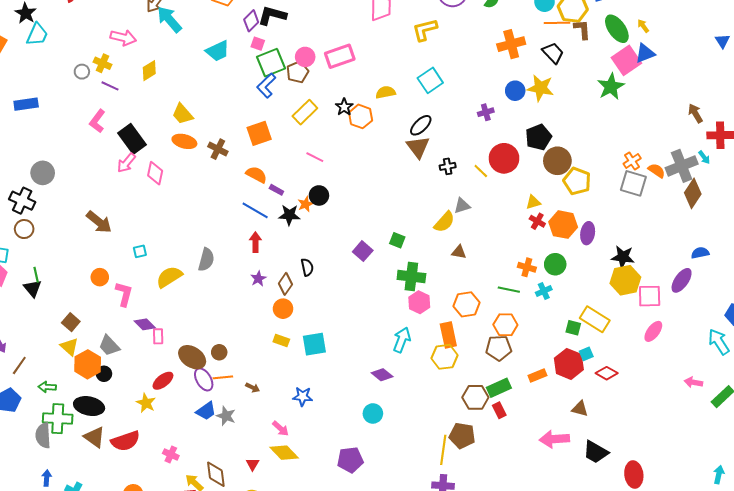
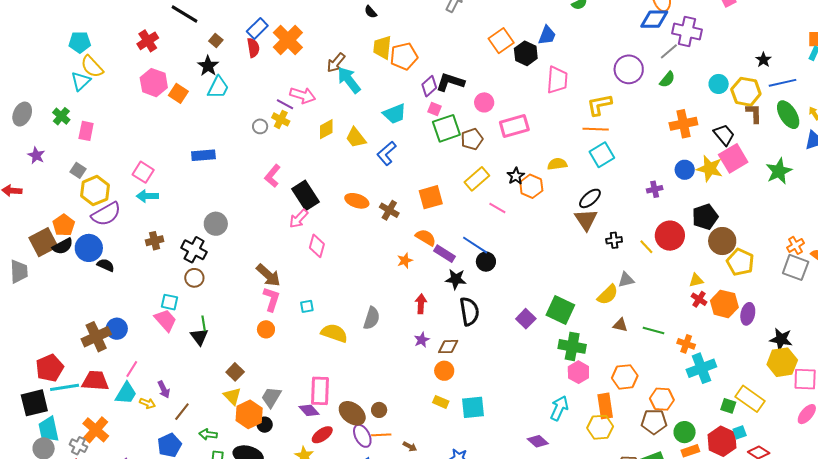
orange line: (557, 23) -> (596, 129), moved
pink circle: (305, 57) -> (484, 102), moved
pink square: (626, 60) -> (733, 158), moved
purple line: (110, 86) -> (285, 104), moved
blue L-shape: (266, 86) -> (387, 153), moved
yellow trapezoid: (182, 114) -> (356, 138), moved
pink line: (315, 157) -> (497, 208), moved
pink diamond: (155, 173) -> (317, 246), moved
purple rectangle: (276, 190) -> (444, 254), size x1.5
orange star: (306, 204) -> (405, 261), moved
blue line: (255, 210) -> (475, 245), moved
green square: (397, 240) -> (560, 310), size x1.8
green circle: (555, 264) -> (685, 432), moved
black semicircle: (307, 267) -> (469, 311), moved, size x1.6
yellow semicircle: (169, 277) -> (334, 333), turned 48
brown diamond: (285, 284) -> (448, 347), turned 50
green line: (509, 290) -> (654, 330), moved
cyan cross: (544, 291) -> (701, 368), size x1.8
pink L-shape: (124, 294) -> (272, 299), moved
purple diamond: (145, 324) -> (309, 410), moved
pink rectangle: (158, 336) -> (320, 391), size x1.8
gray trapezoid: (109, 346) -> (271, 397), turned 70

